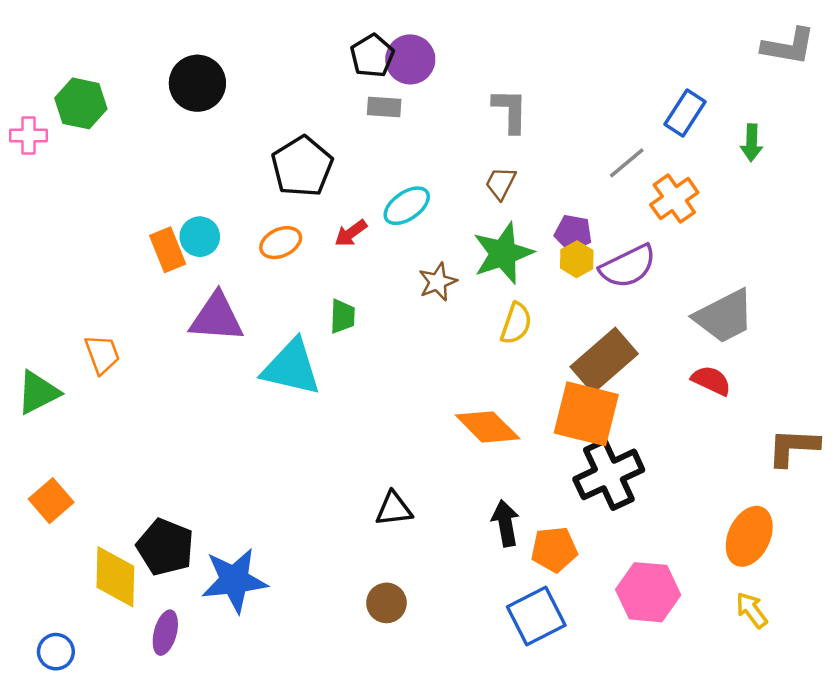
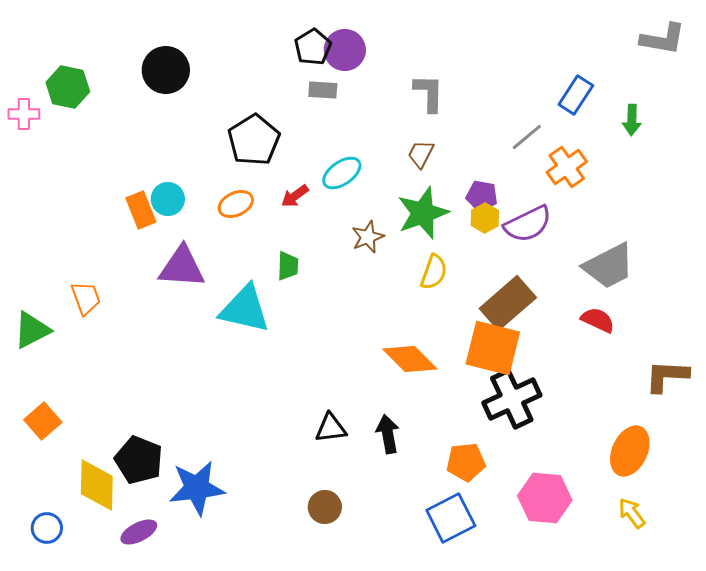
black arrow: (505, 523) -> (388, 434), moved
purple ellipse: (165, 633) -> (139, 532), turned 48
blue circle: (56, 652) -> (47, 528), moved

